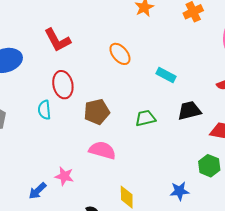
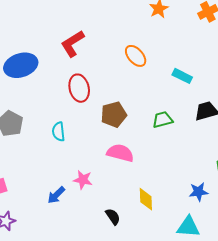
red L-shape: (57, 40) -> (73, 44), turned 88
cyan semicircle: (44, 110) -> (59, 132), moved

